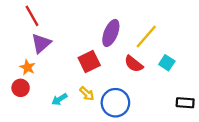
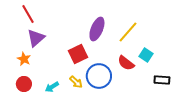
red semicircle: (134, 64) -> (126, 63), moved
red circle: (21, 88) -> (24, 84), moved
blue circle: (115, 103) -> (99, 76), moved
black rectangle: (185, 103) -> (162, 80), moved

